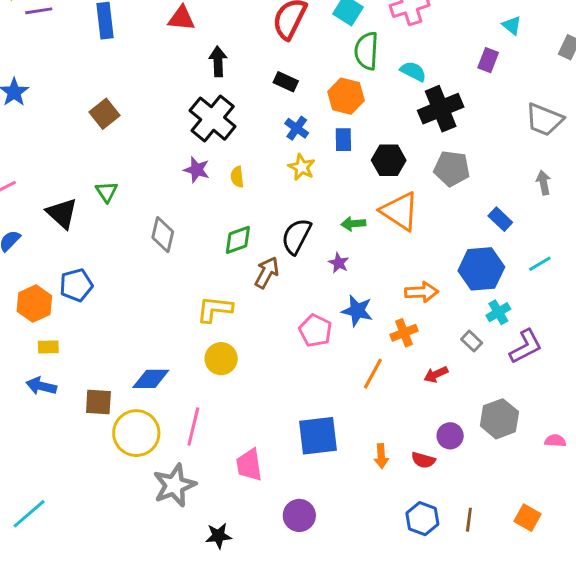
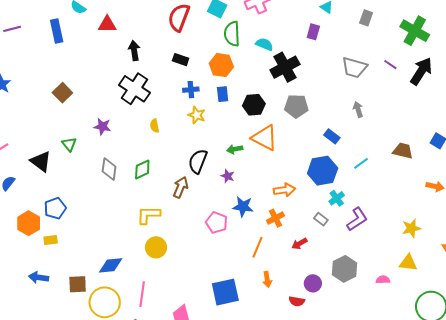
blue cross: (297, 128) -> (191, 90), turned -35
purple star: (197, 170) -> (102, 127), moved
green diamond: (238, 240) -> (142, 169), moved
yellow rectangle: (48, 347) -> (51, 240), moved
orange arrow: (381, 456) -> (267, 279), moved

